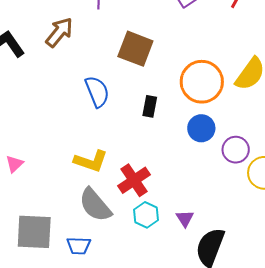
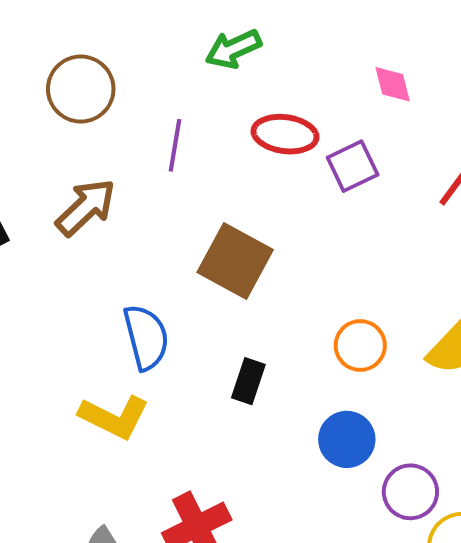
orange circle: (202, 82) -> (360, 345), size x0.6
yellow L-shape: (91, 161) -> (114, 417), moved

